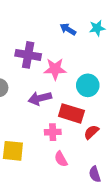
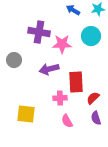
cyan circle: (88, 85) -> (91, 36), moved
red rectangle: (71, 113) -> (76, 82), turned 70
purple semicircle: (95, 174) -> (96, 118), moved

